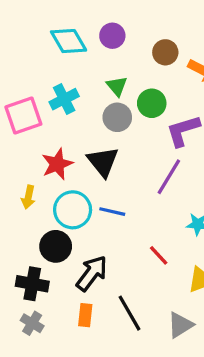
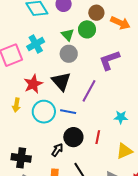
green circle: (152, 103) -> (87, 29), moved
purple line: (169, 177) -> (89, 91), moved
black circle: (56, 246) -> (73, 137), moved
red line: (159, 255) -> (98, 137), turned 56
black arrow: (92, 273) -> (57, 150), size x0.6

